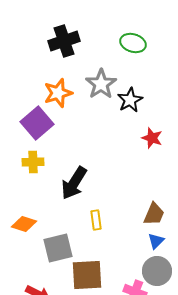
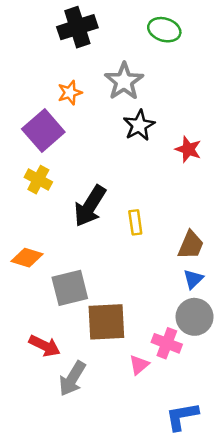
orange star: (58, 93) -> (70, 93), size x0.7
black star: (130, 100) -> (139, 125), moved
yellow cross: (33, 162) -> (38, 180), turned 30
yellow rectangle: (96, 220) -> (135, 222), moved

